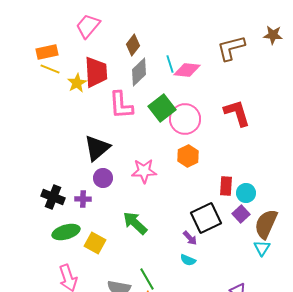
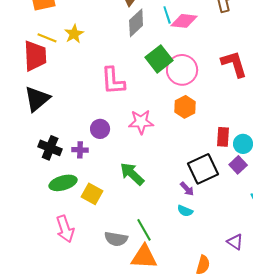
yellow line: (50, 69) -> (47, 38), moved
red trapezoid: (96, 72) -> (35, 56), moved
pink L-shape: (121, 105) -> (113, 81), moved
black triangle: (97, 148) -> (37, 99), moved

